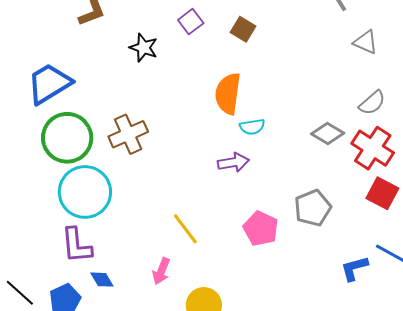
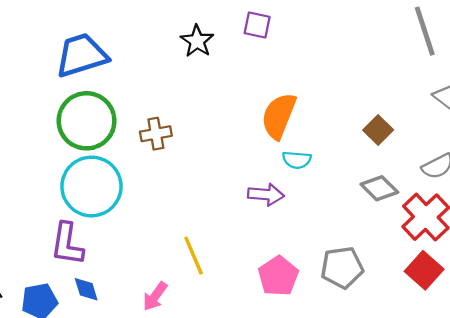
purple square: (191, 22) -> (257, 25), turned 35
brown square: (243, 29) -> (378, 130), moved
brown cross: (128, 134) -> (156, 134), size x0.7

